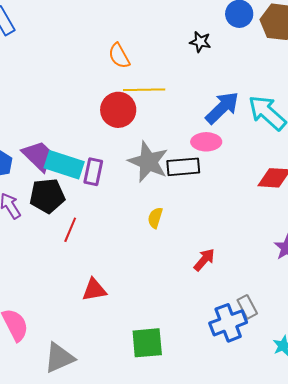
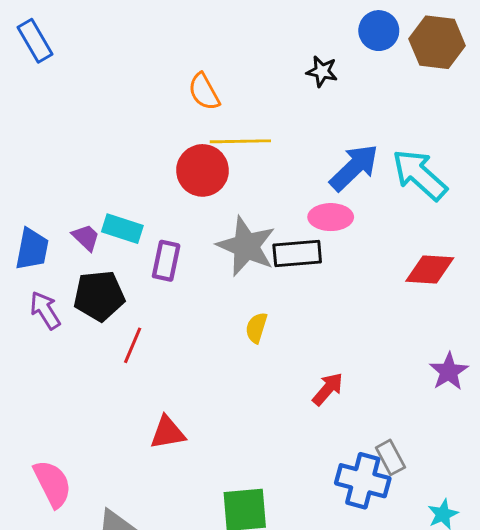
purple trapezoid: (38, 156) -> (86, 237), size x0.6
cyan rectangle: (64, 165) -> (122, 229), moved, size x0.7
blue cross: (228, 323) -> (363, 481), turned 36

